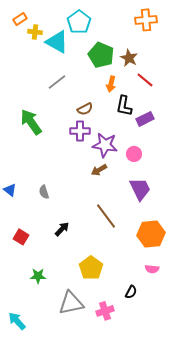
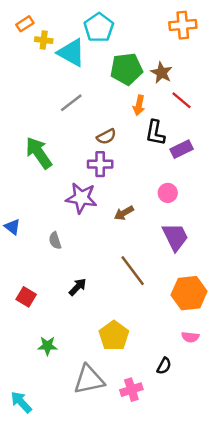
green pentagon: (101, 55) -> (126, 69), turned -30
purple star: (105, 145) -> (81, 198), moved
blue triangle: (10, 190) -> (12, 227), moved

